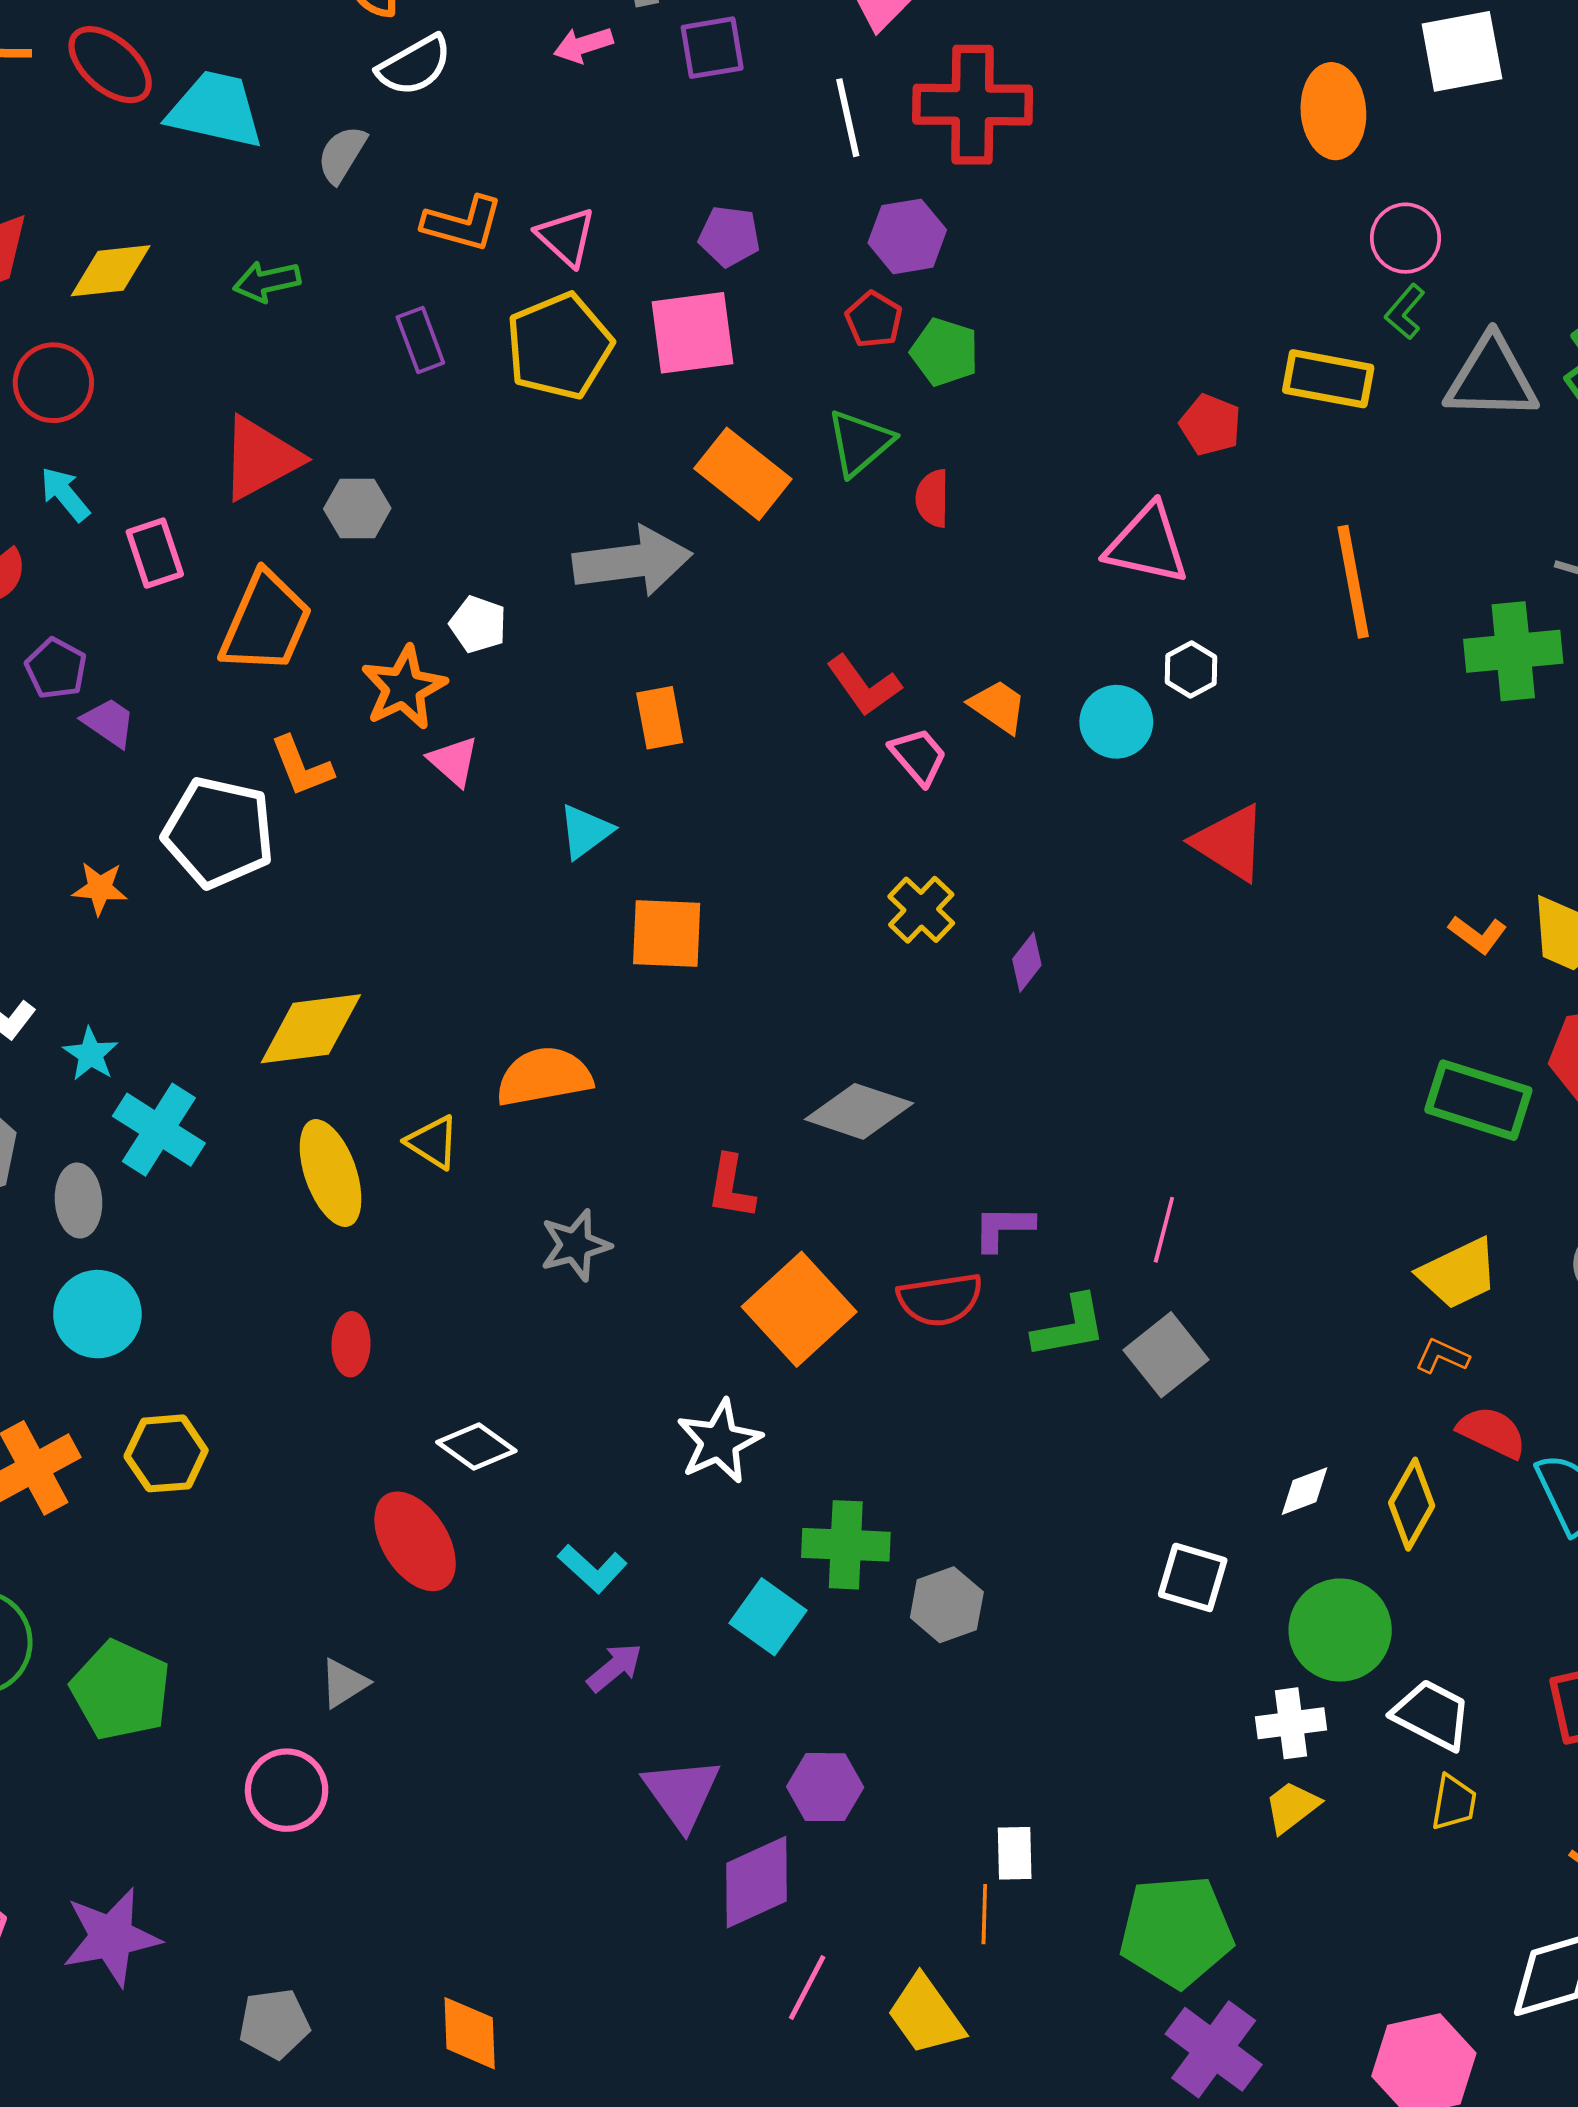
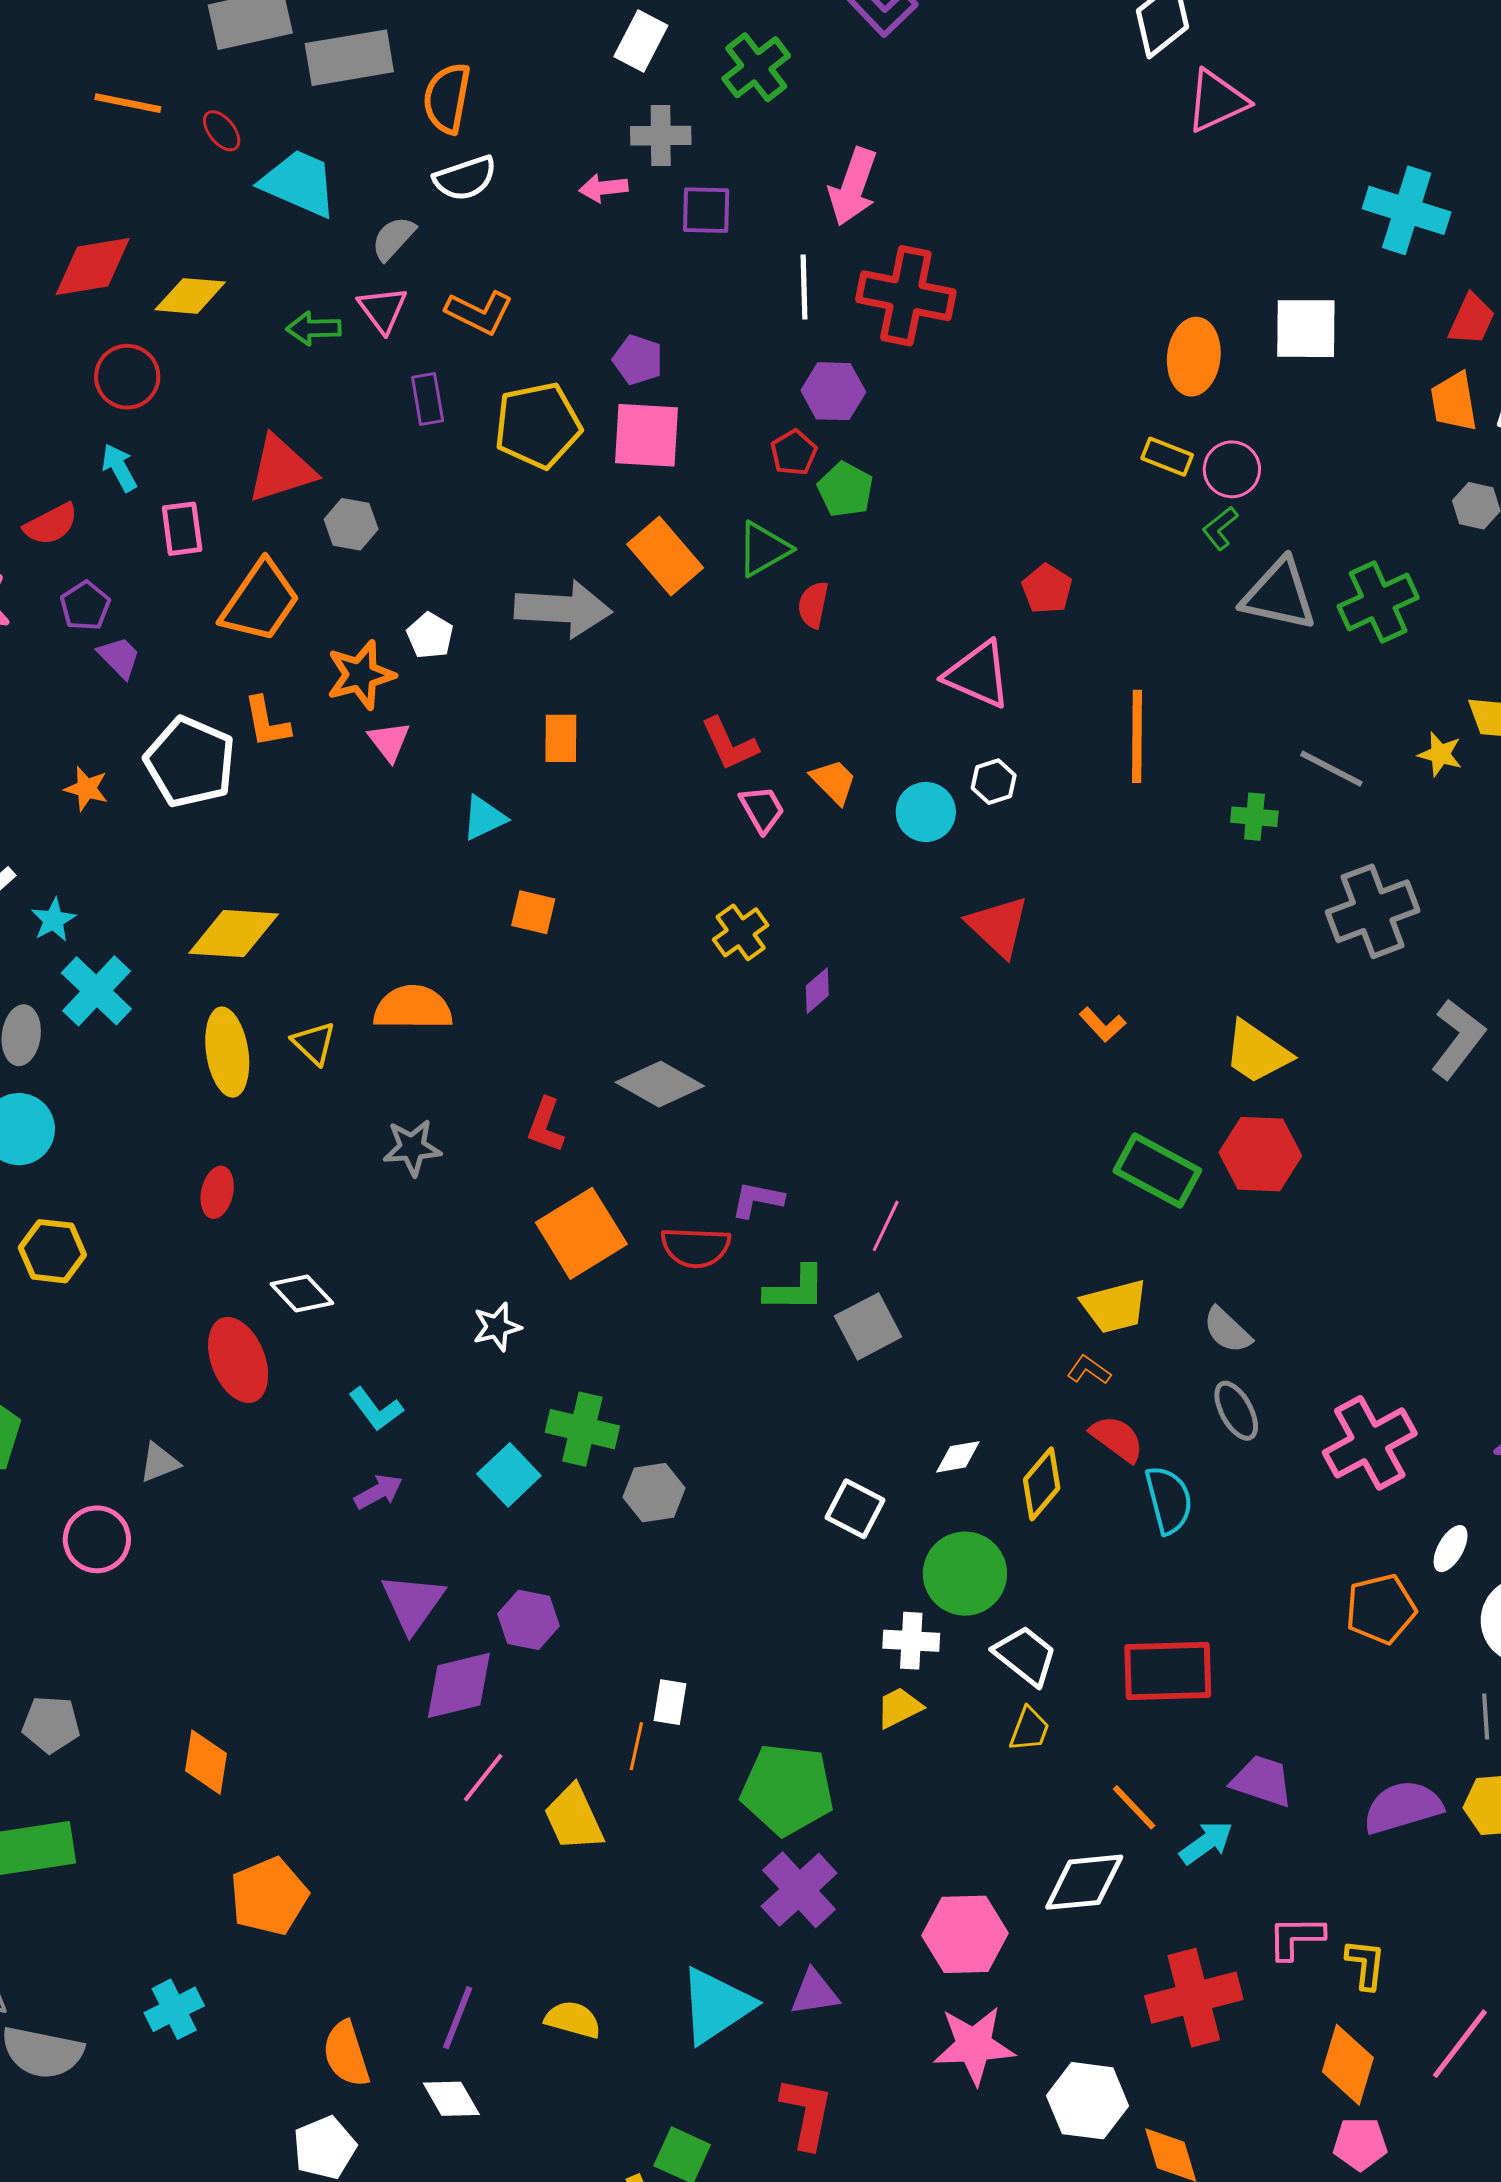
red ellipse: (110, 65) -> (222, 131), size x0.6
purple pentagon: (729, 236) -> (638, 360), moved
pink triangle: (566, 237) -> (383, 309), moved
yellow rectangle: (1328, 379) -> (1167, 457), moved, size x0.7
green cross: (1513, 651) -> (1254, 817), size x0.6
orange square: (667, 934) -> (533, 912), size x0.7
orange L-shape: (1478, 934) -> (1102, 1025), moved
white star: (719, 1441) -> (497, 1327), size x0.7

